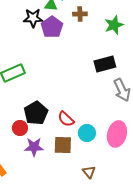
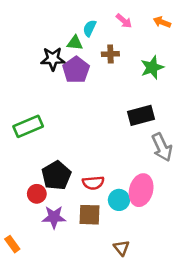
red semicircle: (66, 119) -> (93, 183), turned -48
pink ellipse: (117, 134) -> (141, 190), moved

